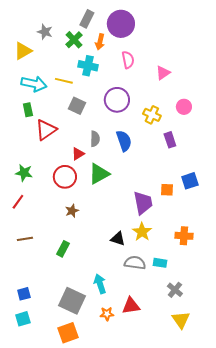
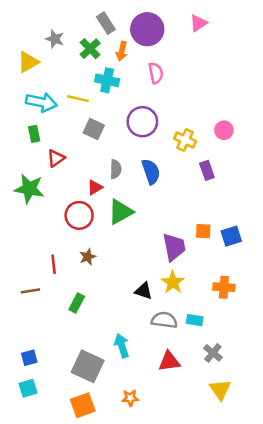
gray rectangle: (87, 19) -> (106, 23), turned -60
pink triangle: (163, 73) -> (198, 23), moved
red triangle: (46, 130) -> (56, 158), size x0.7
green star: (24, 173) -> (29, 189), moved, size x1.4
blue square: (190, 181) -> (231, 236), moved
red line: (18, 202) -> (54, 264), moved, turned -42
red triangle: (131, 306) -> (169, 361), moved
orange star: (107, 314) -> (130, 398), moved

